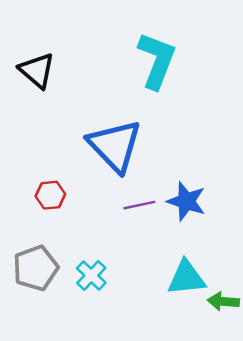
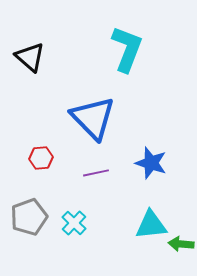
purple line: (139, 205) -> (96, 173), moved

